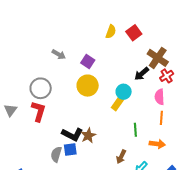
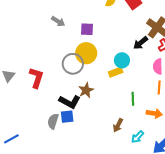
purple square: (88, 62) -> (87, 29), turned -32
gray circle: (41, 88) -> (73, 64), moved
yellow rectangle: (117, 104) -> (116, 72), turned 32
brown star: (88, 136) -> (86, 90), moved

